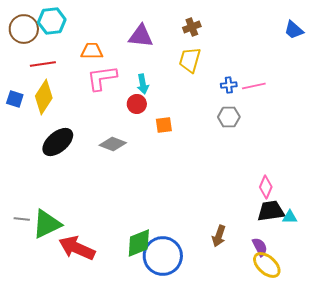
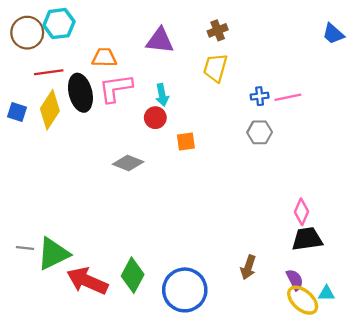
black ellipse: (58, 142) -> (80, 93), moved, turned -64
cyan triangle: (290, 217) -> (326, 293), moved
green diamond: (139, 243) -> (133, 275), moved, turned -40

